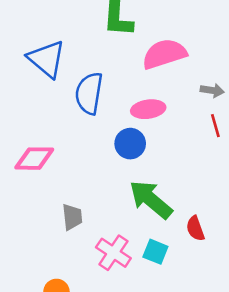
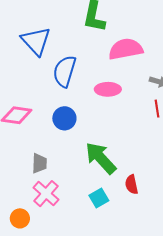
blue circle: (130, 144) -> (64, 118), moved
cyan square: (155, 252) -> (99, 198), turned 30
pink cross: (113, 253) -> (46, 194), moved

